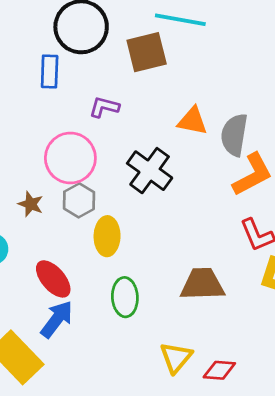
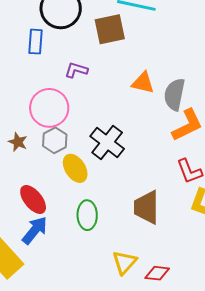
black cross: (150, 171) -> (107, 142), moved
yellow ellipse: (107, 236) -> (75, 168), turned -36
brown trapezoid: (202, 284) -> (146, 207), turned -90

